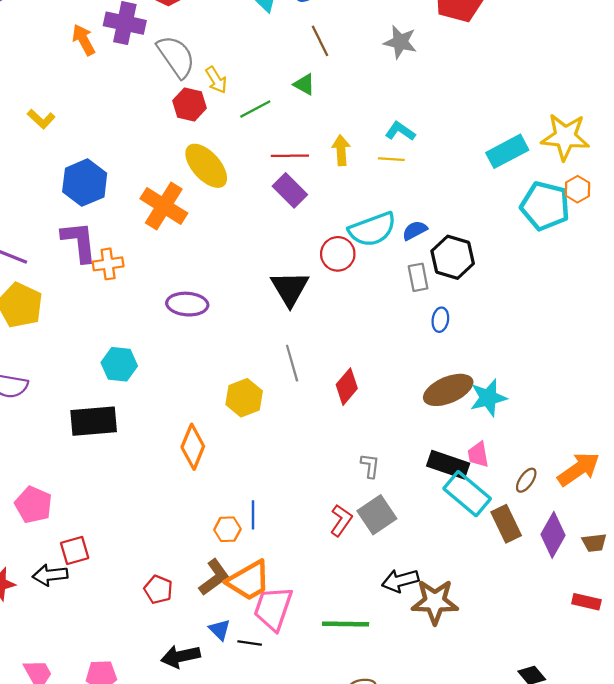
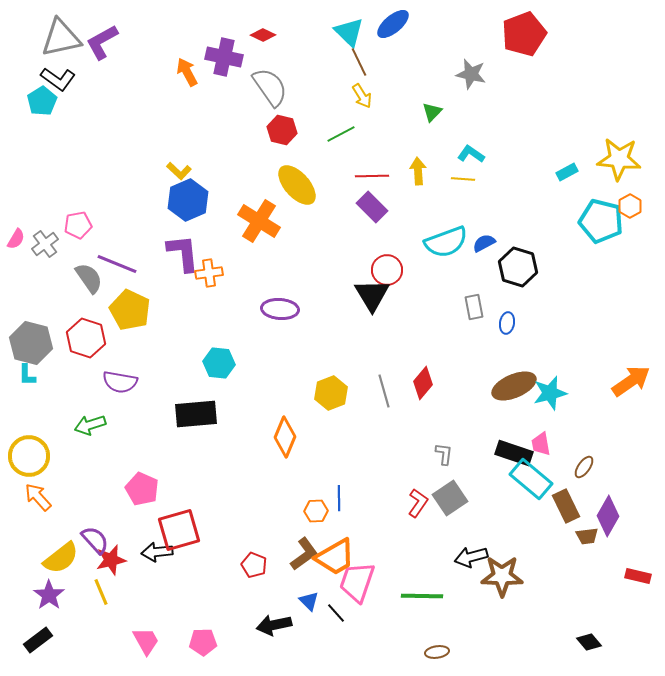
brown line: (320, 41) -> (359, 62), moved
yellow arrow: (216, 80) -> (362, 96), moved
green triangle: (304, 84) -> (432, 112), moved, turned 45
yellow L-shape: (41, 119) -> (179, 171), moved
cyan rectangle: (507, 151) -> (567, 172), size x0.6
red circle: (338, 254) -> (387, 270), moved
gray rectangle: (418, 277) -> (474, 307), moved
gray line: (292, 363) -> (384, 391), moved
orange arrow: (579, 469) -> (631, 381), moved
brown trapezoid: (594, 543) -> (587, 536), moved
red square: (75, 550) -> (179, 530), size x1.6
black line: (250, 643) -> (336, 613), turned 40

